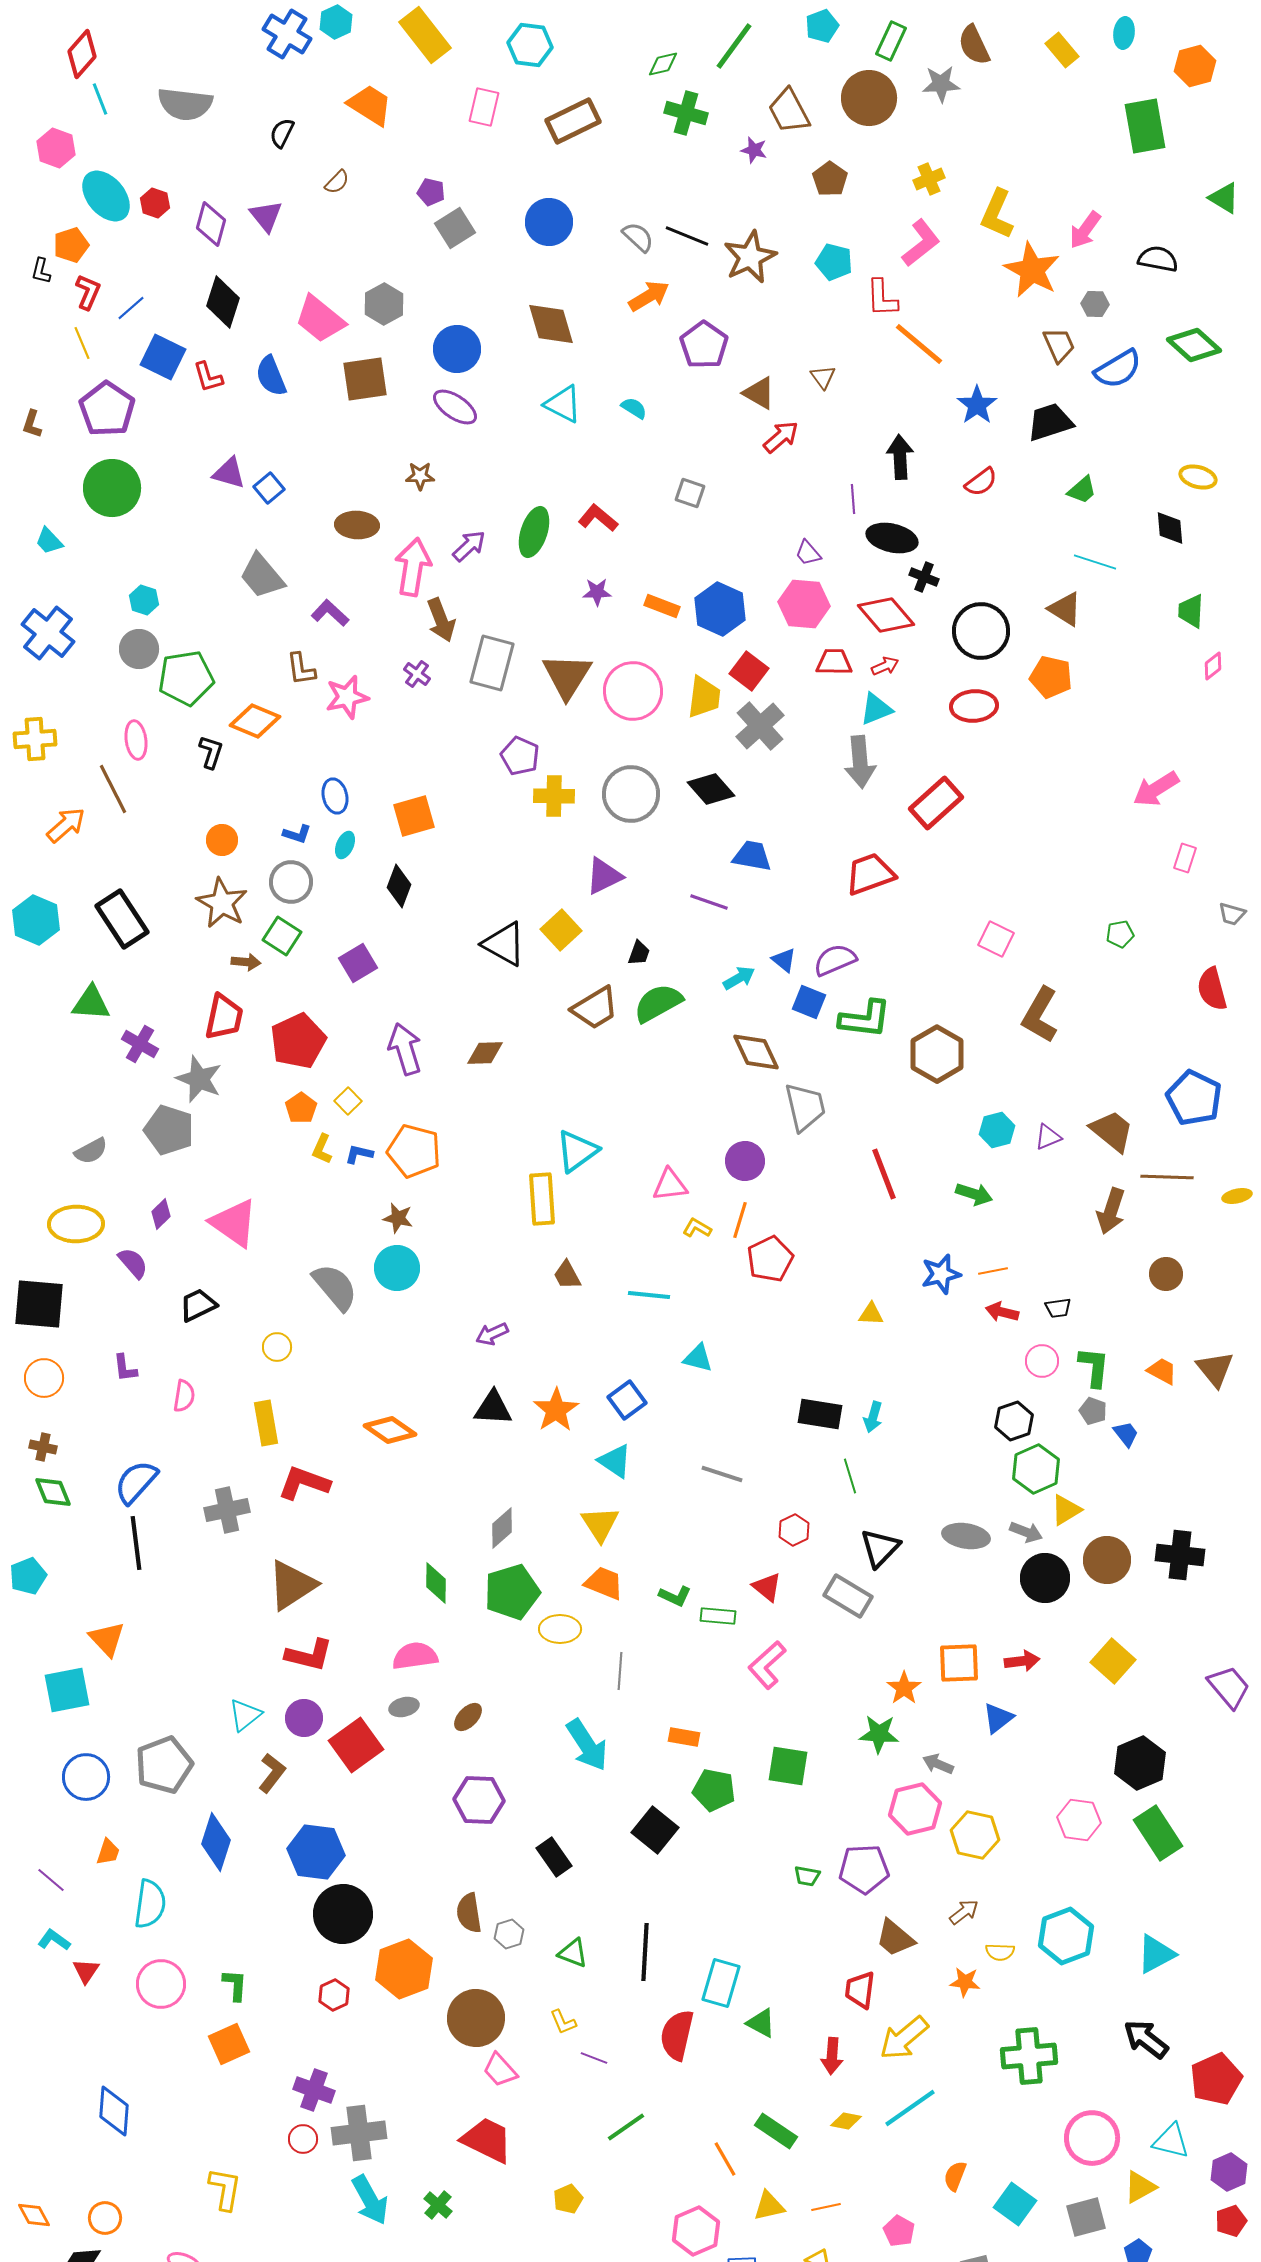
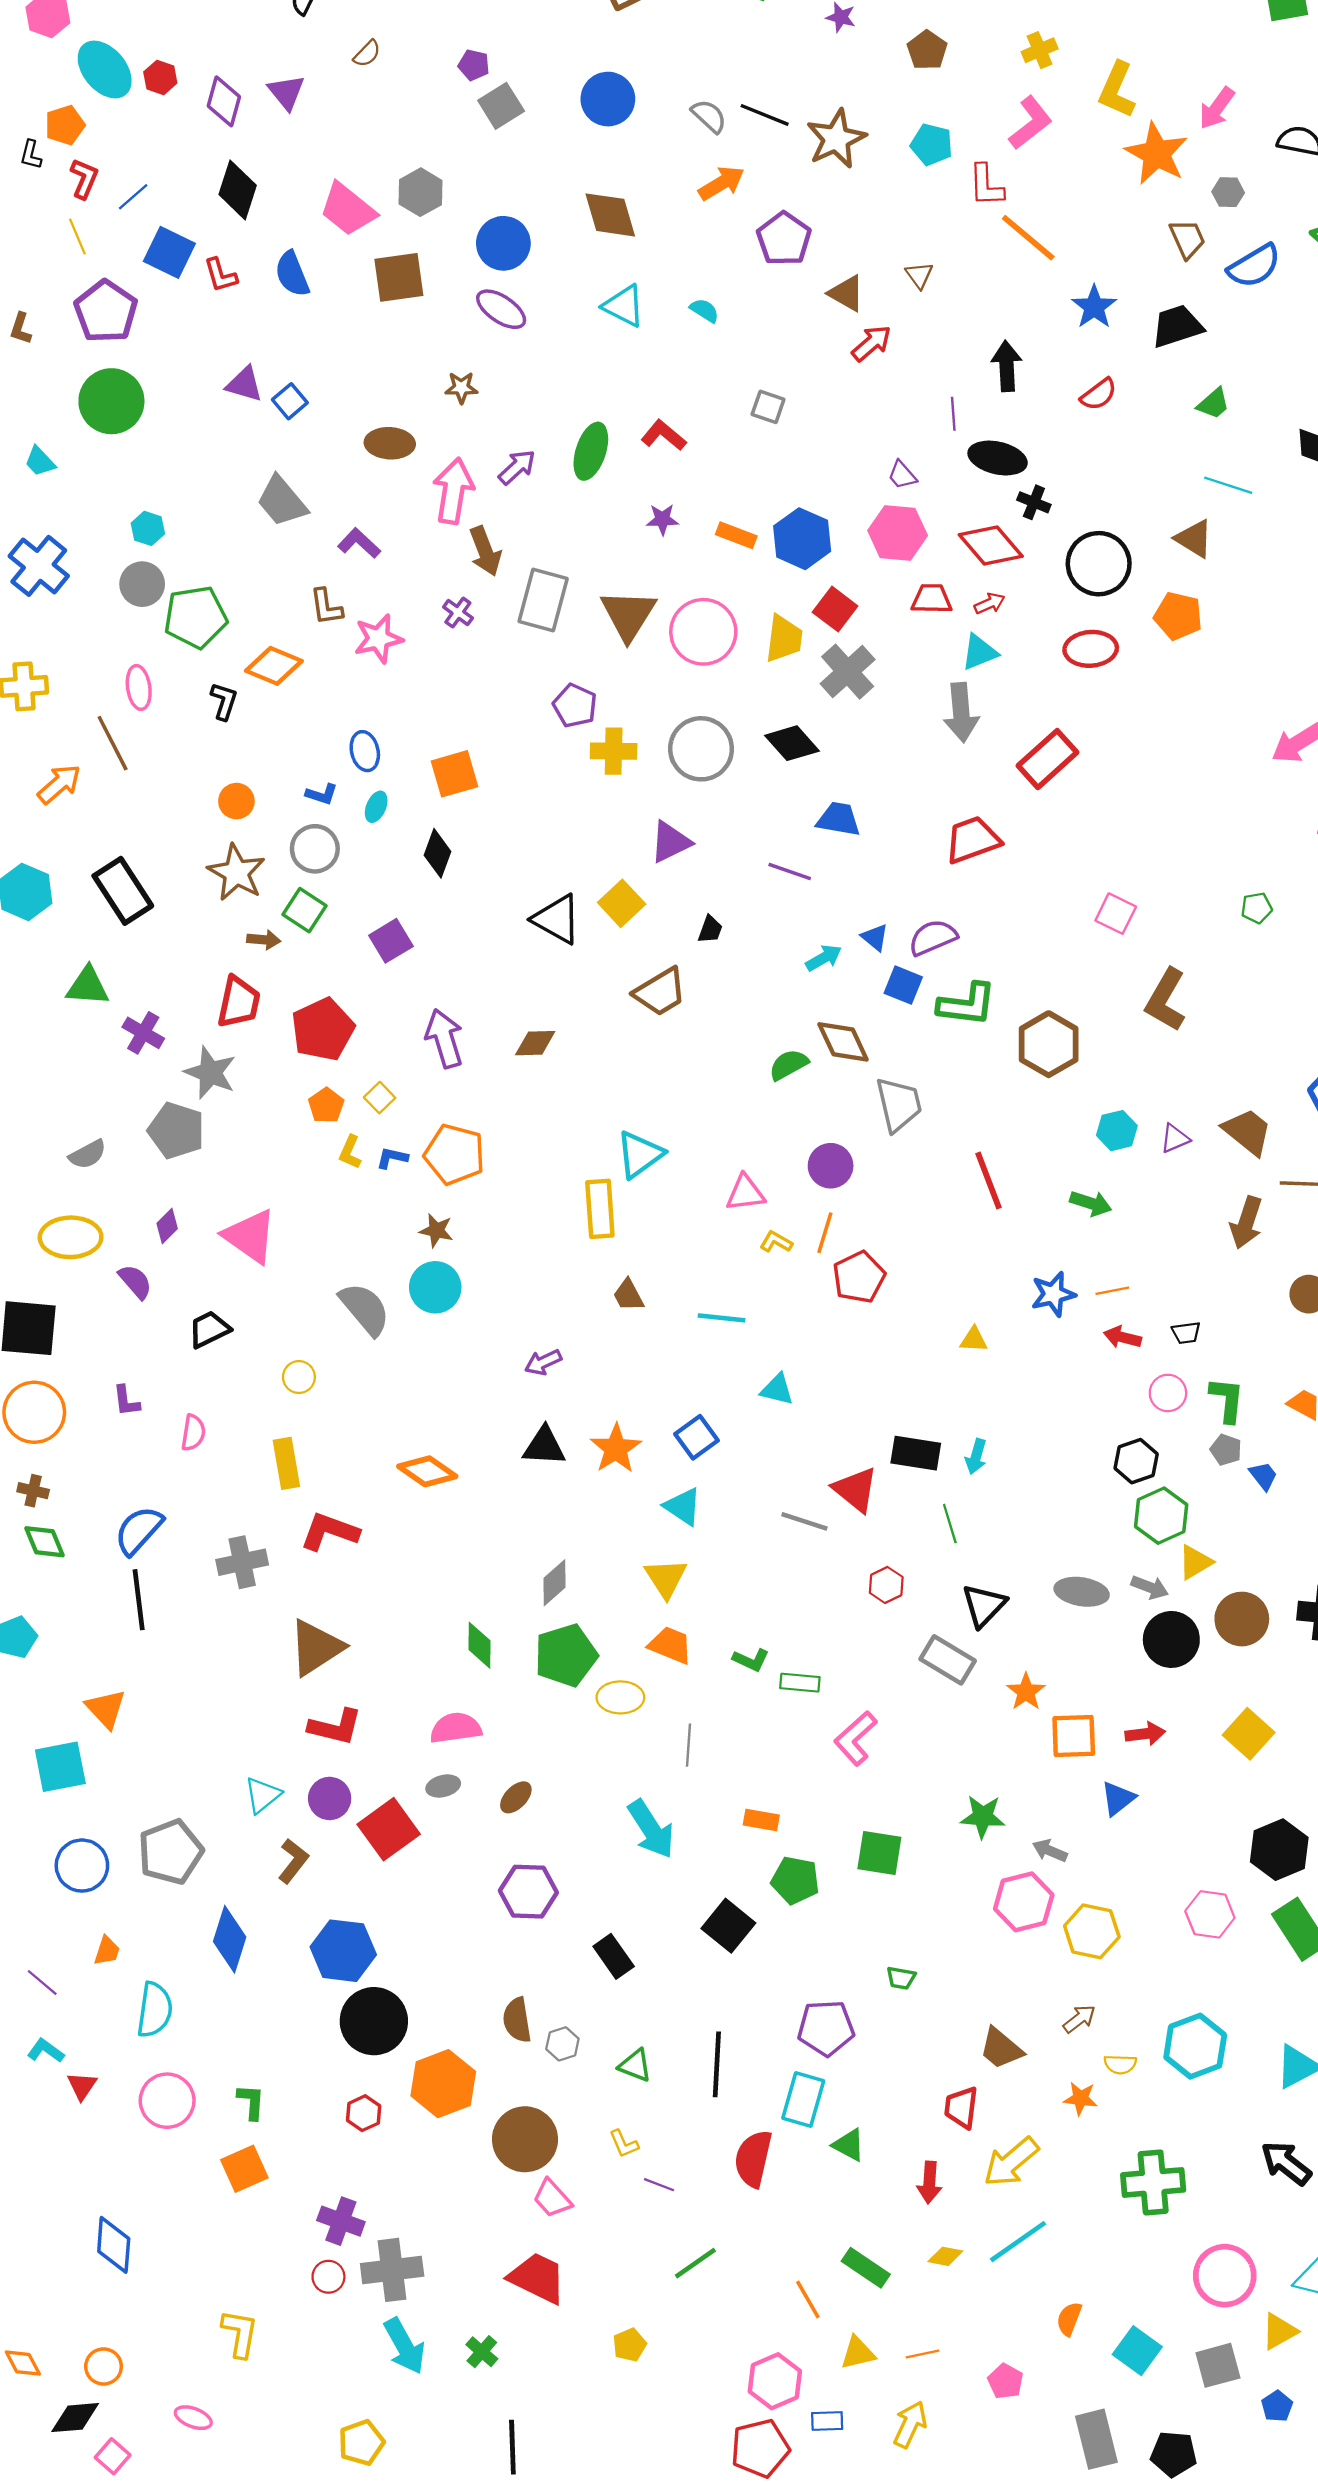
green semicircle: (658, 1003) -> (789, 1065), moved, size x0.7
orange circle: (44, 1378) -> (34, 1412), size x1.4
red triangle: (767, 1587) -> (856, 1490), moved, size x1.4
orange star: (904, 1688) -> (1026, 1692), moved
purple pentagon: (864, 1869) -> (826, 2028), moved

